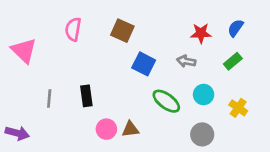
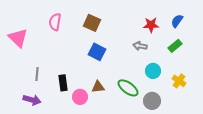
blue square: (144, 64) -> (97, 52), moved
black rectangle: (86, 96) -> (63, 83), moved
green ellipse: (166, 101) -> (128, 88), moved
brown triangle: (130, 129) -> (98, 87), moved
purple arrow: (17, 133) -> (32, 100), moved

